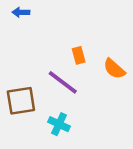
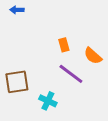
purple line: (63, 82) -> (71, 74), moved

